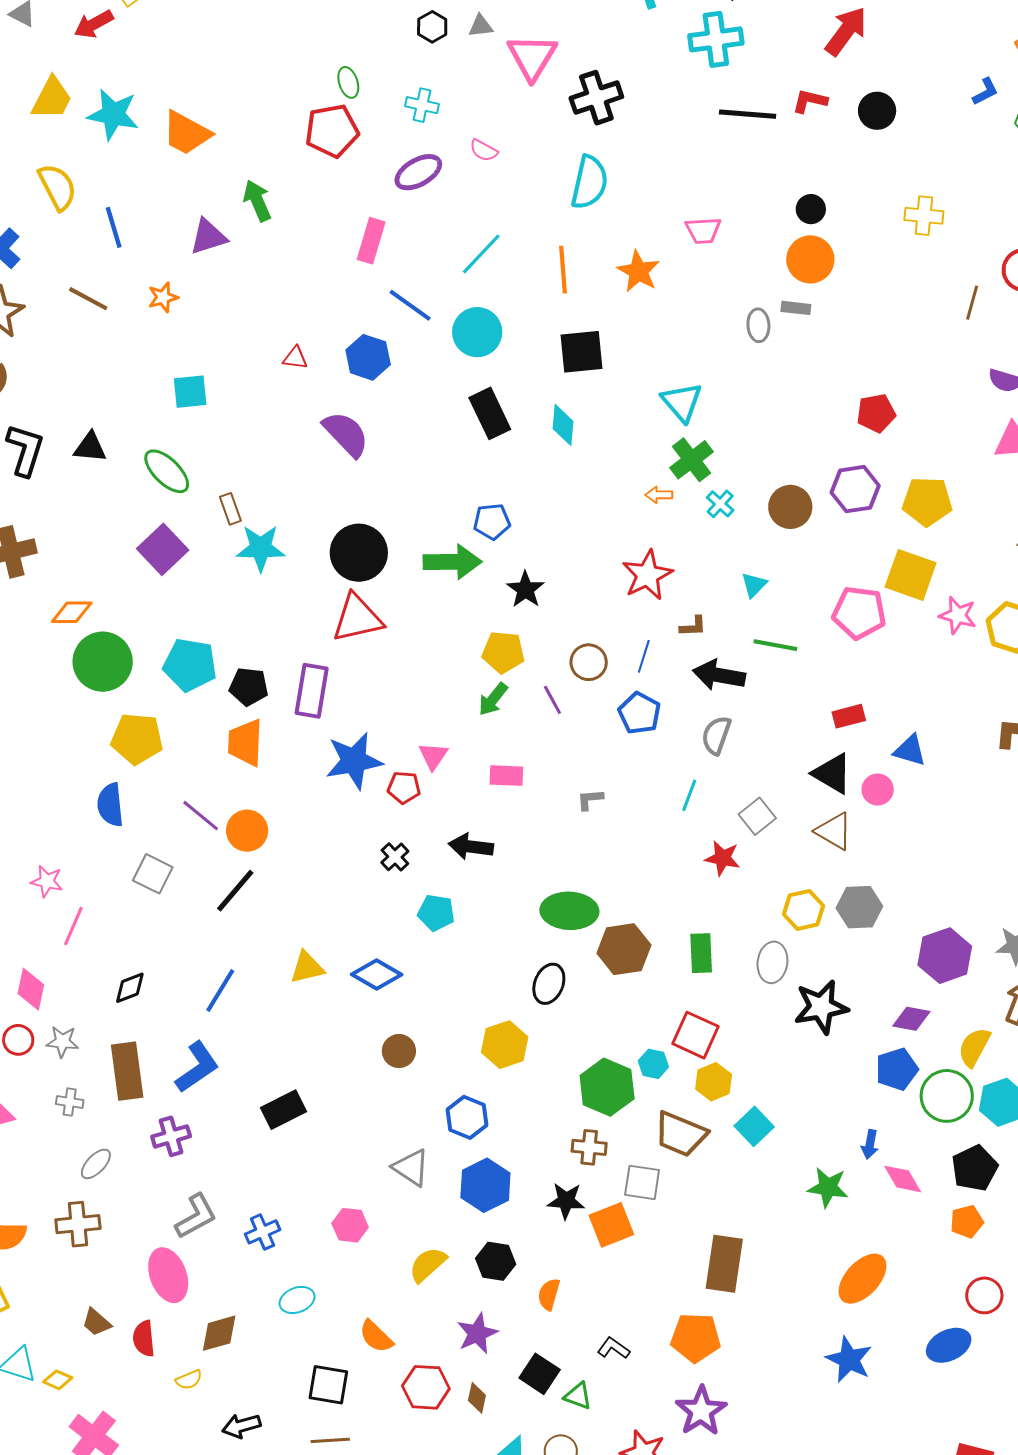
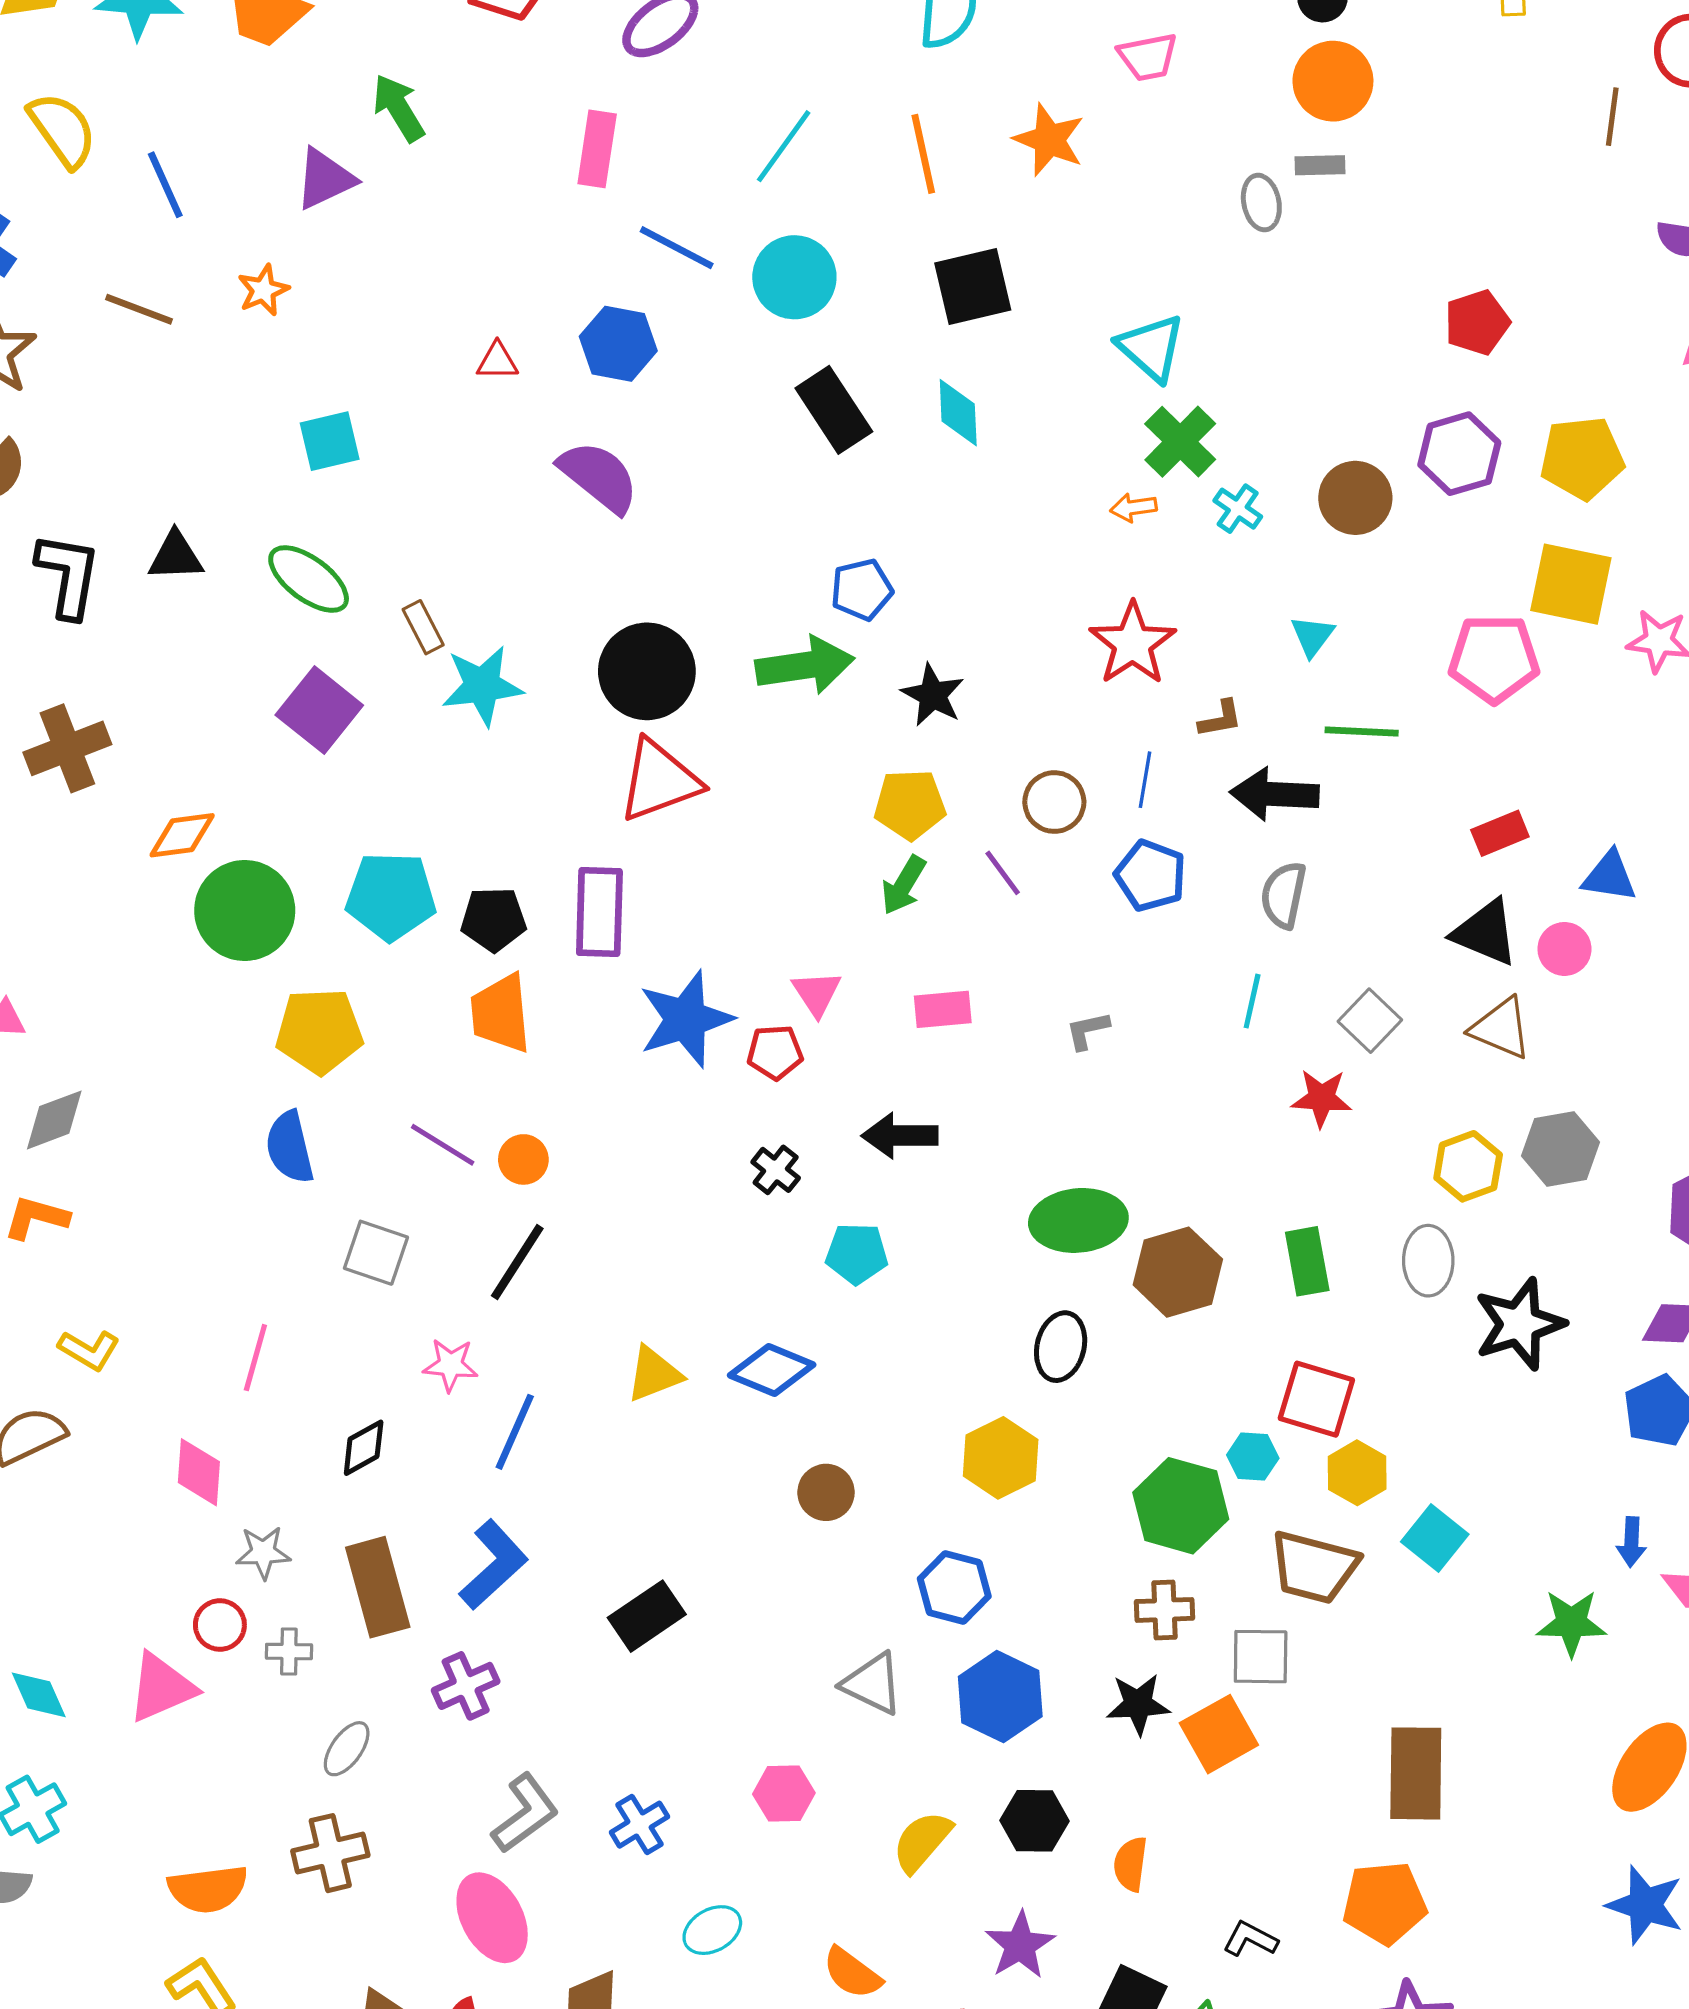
orange circle: (247, 831) -> (523, 1159), size x0.7
pink star: (47, 881) -> (450, 1365), moved
red circle: (18, 1040) -> (220, 1625), moved

